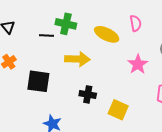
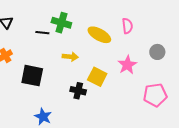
yellow arrow: (77, 59) -> (70, 57), size x0.7
yellow square: (118, 110) -> (97, 77), moved

